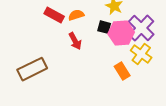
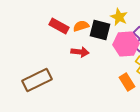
black square: (104, 27) -> (100, 30), moved, size x1.5
red arrow: (75, 41) -> (80, 52), turned -54

